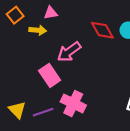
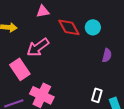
pink triangle: (51, 13) -> (43, 11), moved

